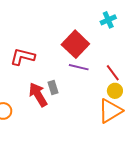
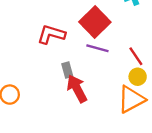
red L-shape: (23, 57) -> (51, 34), moved
red arrow: (38, 95) -> (77, 89), moved

